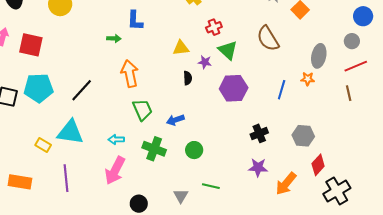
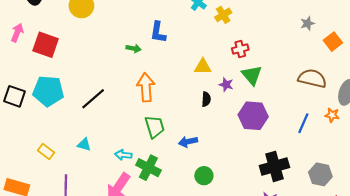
brown semicircle: (268, 39) -> (312, 78), moved, turned 128
cyan triangle: (70, 132) -> (84, 145), moved, size x0.5
black cross: (259, 133) -> (274, 166), size x1.5
green cross: (154, 149) -> (148, 168), moved

